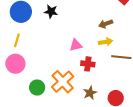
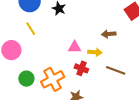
yellow line: (17, 40) -> (31, 29), moved, turned -64
yellow arrow: (106, 42) -> (95, 52), moved

